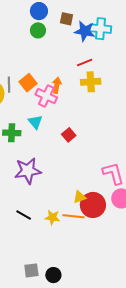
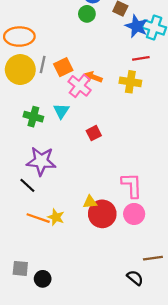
red line: (85, 63) -> (141, 58), moved
orange arrow: (57, 85) -> (93, 77), turned -91
black line: (24, 215) -> (27, 185), moved
orange line: (73, 216) -> (38, 218), moved

